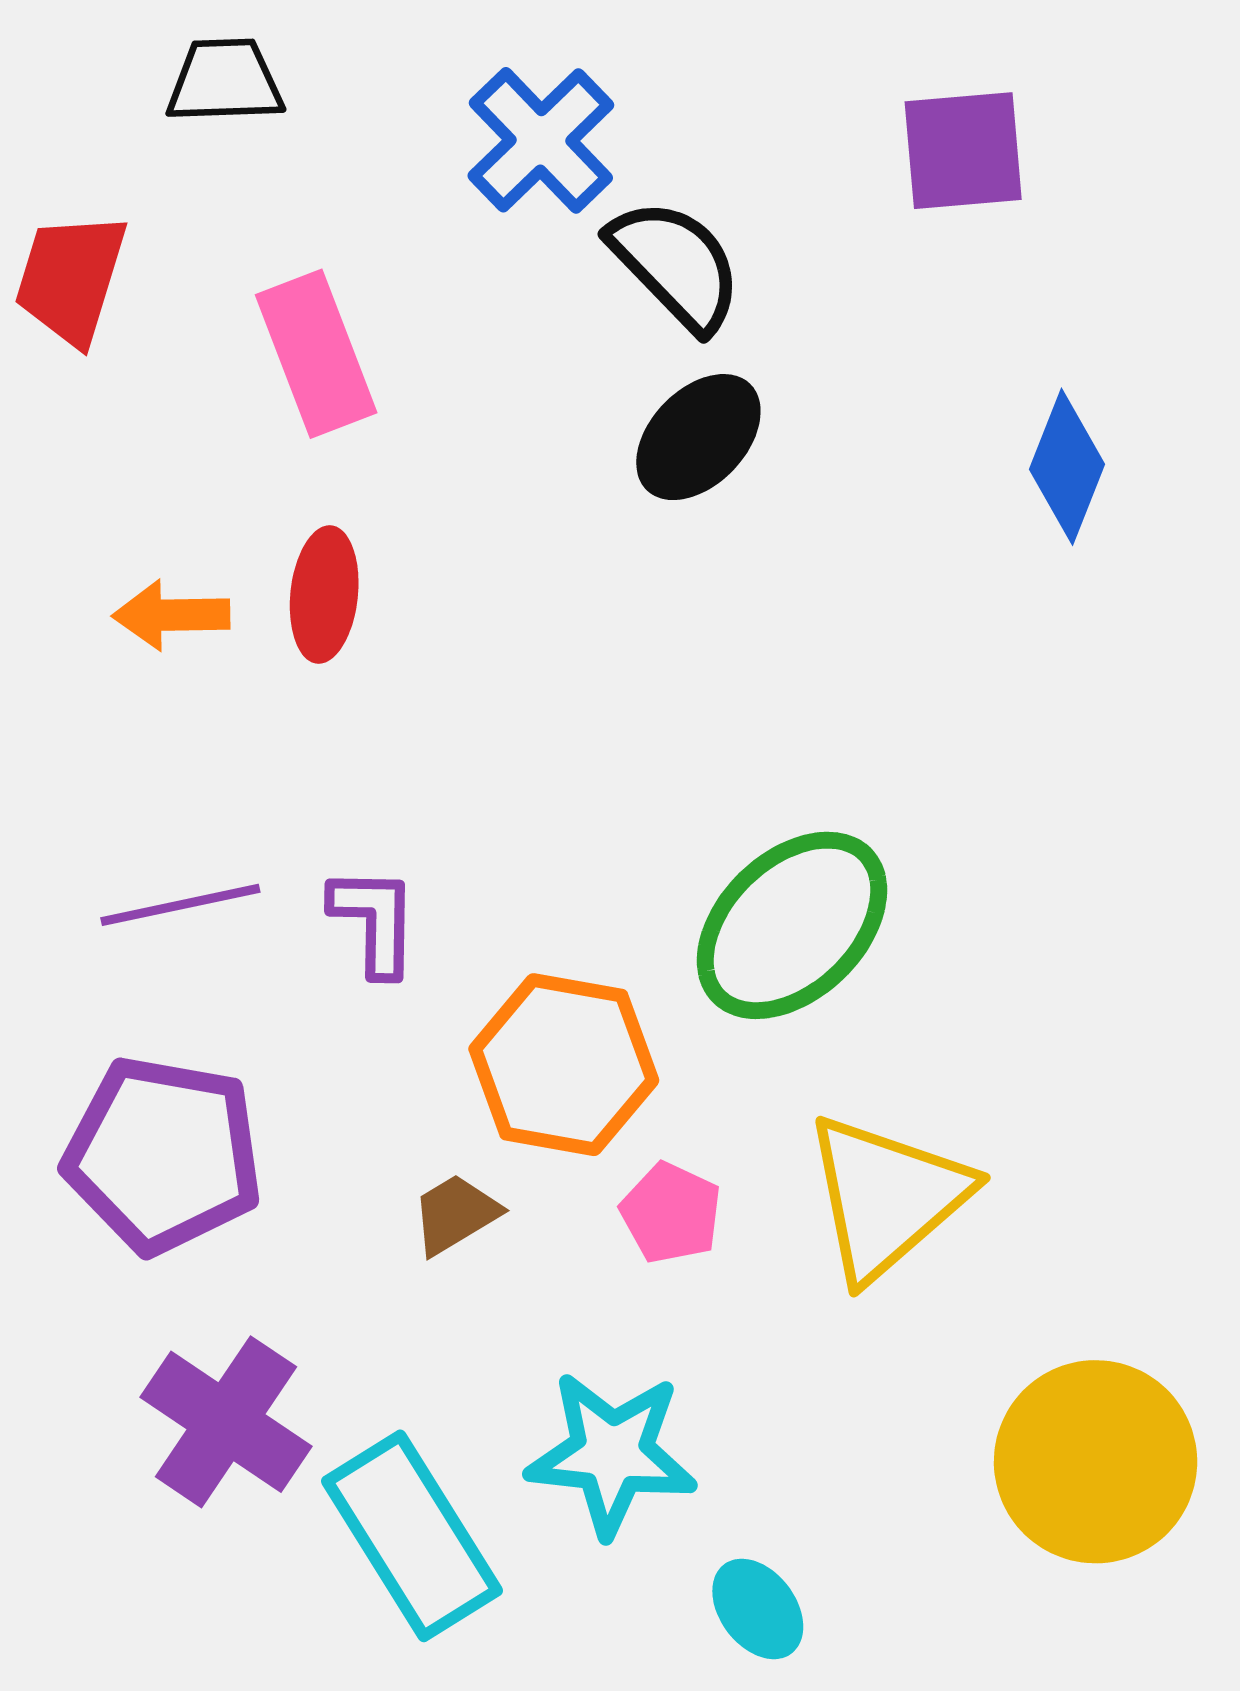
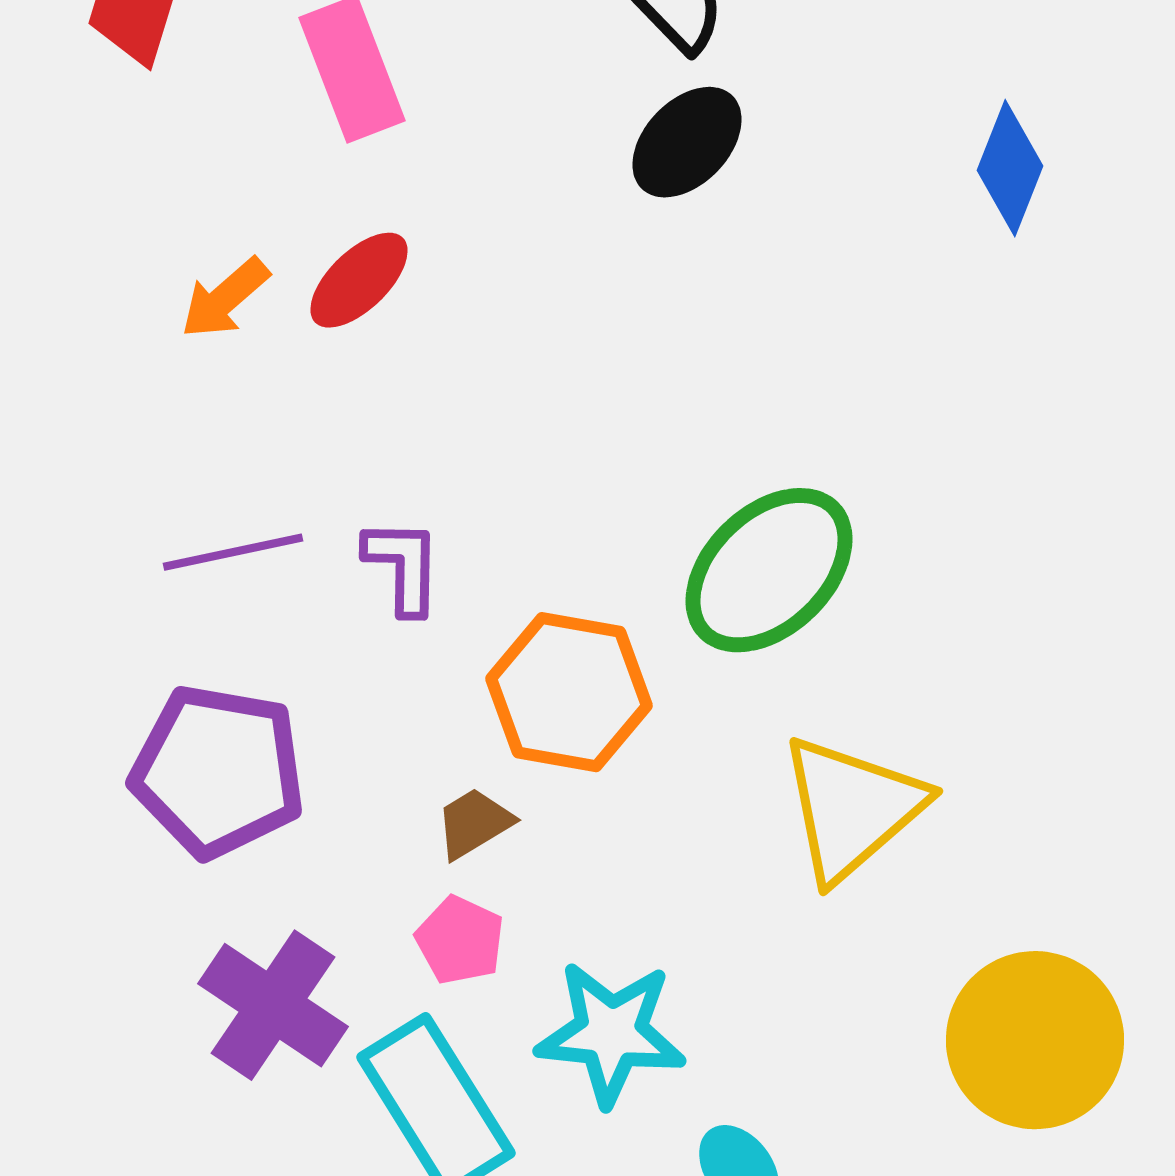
red ellipse: (324, 595) -> (359, 280), turned 40
orange arrow: (171, 615) -> (225, 298), turned -40
pink pentagon: (671, 1213) -> (460, 940), moved

